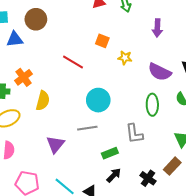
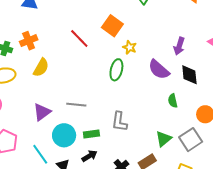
purple arrow: (157, 28) -> (179, 46), moved
orange square: (102, 41) -> (112, 26), size x1.5
cyan circle: (98, 100) -> (64, 135), moved
green ellipse: (152, 105) -> (116, 70), moved

